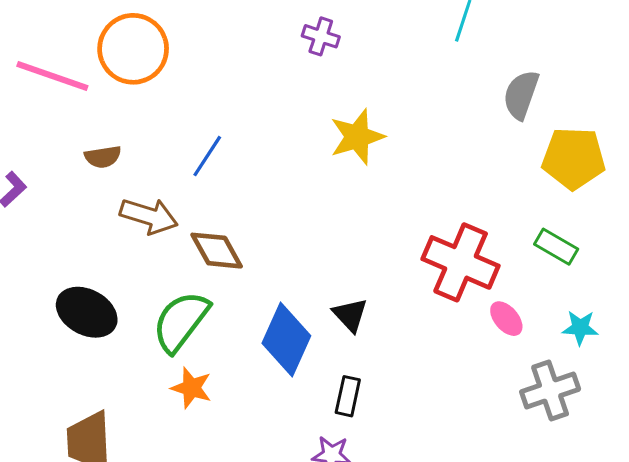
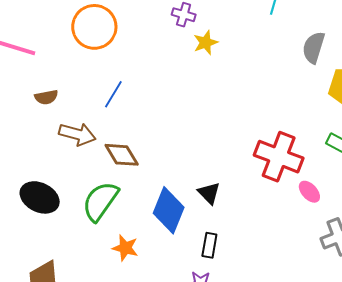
orange circle: (133, 49) -> (94, 27), moved
yellow star: (357, 137) -> (206, 43), moved, size x0.7
orange star: (191, 388) -> (125, 248), moved

